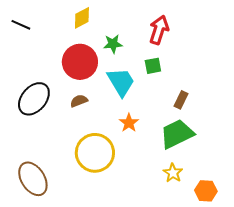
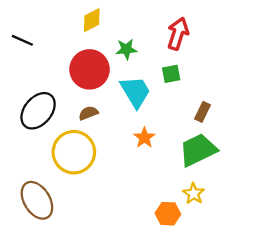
black line: (21, 25) -> (22, 40), moved
yellow circle: (95, 153) -> (74, 152), moved
orange hexagon: (206, 191) -> (168, 214), moved

